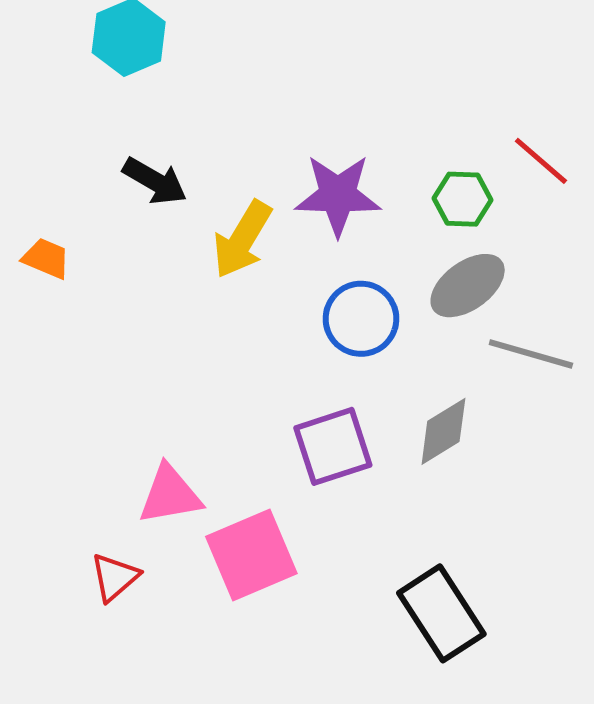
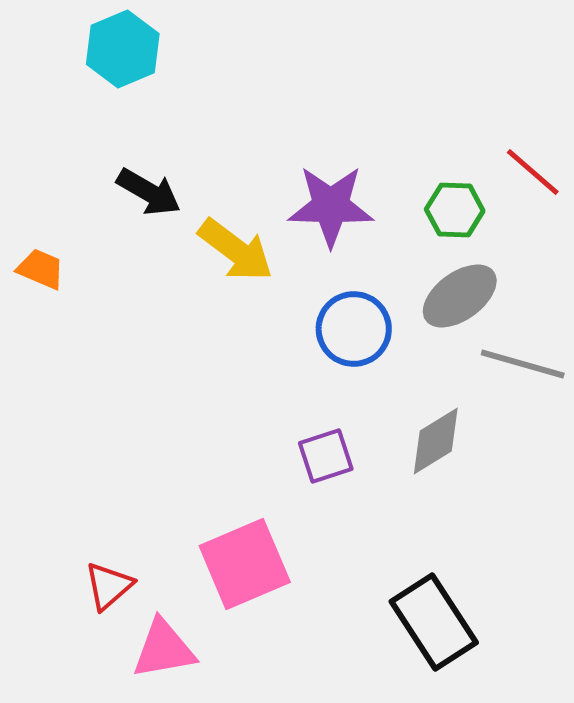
yellow arrow: (242, 239) -> (236, 250), turned -84
purple square: (333, 446) -> (326, 456), size x0.7
pink triangle: (170, 495) -> (164, 649), moved

